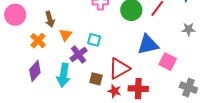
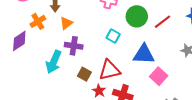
cyan square: (94, 40) -> (113, 36), moved
purple cross: (79, 55) -> (74, 46), turned 30
purple diamond: (35, 71) -> (19, 41), moved

